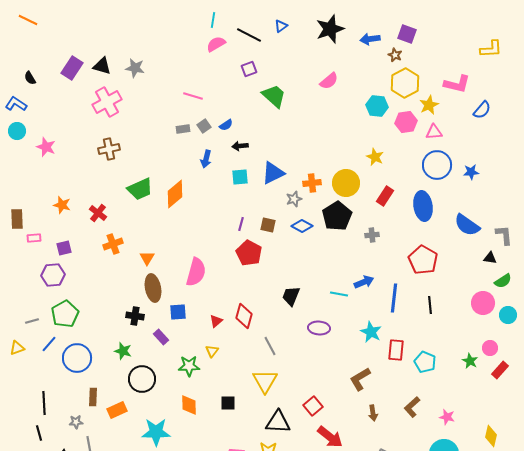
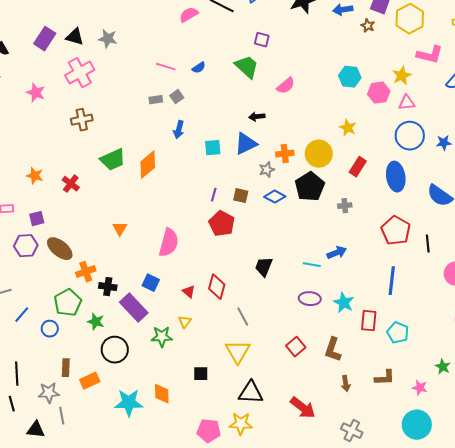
purple square: (249, 69) -> (262, 40), moved, turned 35
pink semicircle: (329, 81) -> (286, 86), moved
yellow hexagon: (405, 83) -> (410, 19), moved
blue semicircle: (226, 125) -> (199, 68), moved
black arrow: (240, 146) -> (257, 117), moved
pink star: (46, 147) -> (36, 93), moved
orange cross: (113, 244) -> (86, 272), moved
brown ellipse: (153, 288) -> (60, 249), moved, turned -40
blue line: (394, 298) -> (392, 281), moved
black line: (430, 305) -> (428, 244), moved
blue square: (178, 312) -> (151, 283), turned 30
green pentagon: (65, 314) -> (68, 303), moved
red triangle: (216, 321) -> (189, 292), turned -40
purple ellipse: (319, 328) -> (310, 299), moved
purple rectangle: (161, 337) -> (134, 308), size x1.8
blue circle: (77, 358) -> (50, 329), size x0.6
green star: (470, 361) -> (443, 367), moved
brown L-shape: (360, 379) -> (333, 350), turned -40
orange diamond: (189, 405) -> (162, 394), moved
red square: (313, 406) -> (296, 347), moved
brown L-shape: (412, 407) -> (385, 378), turned -140
gray star: (76, 422) -> (49, 393), size x1.5

